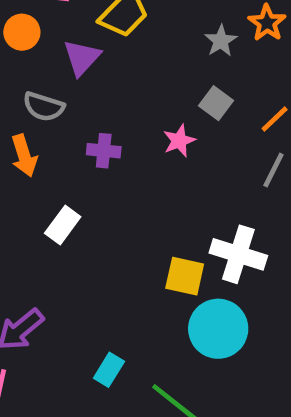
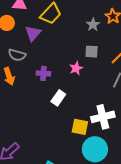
gray square: (216, 103) -> (92, 52), turned -32
white rectangle: (63, 225) -> (58, 98), moved
white cross: (238, 254) -> (103, 117), turned -30

